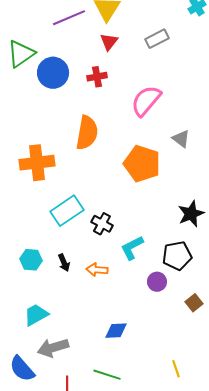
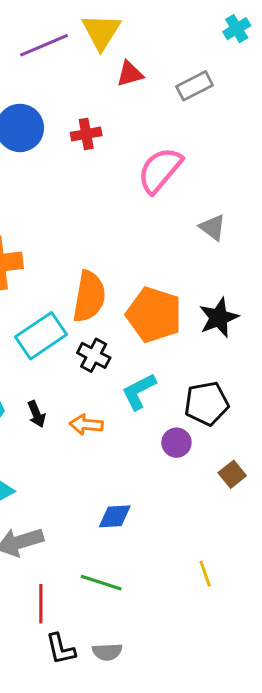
gray rectangle: (157, 39) -> (195, 86), moved
red triangle: (109, 42) -> (130, 74), moved, turned 36
orange semicircle: (87, 133) -> (89, 297), moved
orange pentagon: (142, 164) -> (154, 315), moved
black star: (191, 214) -> (219, 318), moved

